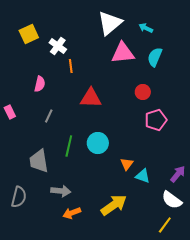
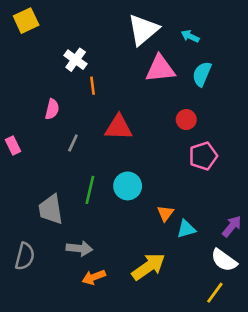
yellow square: (29, 34) -> (26, 21), moved
gray line: (49, 116) -> (73, 143), moved
cyan triangle: (143, 176) -> (186, 229), turned -35

